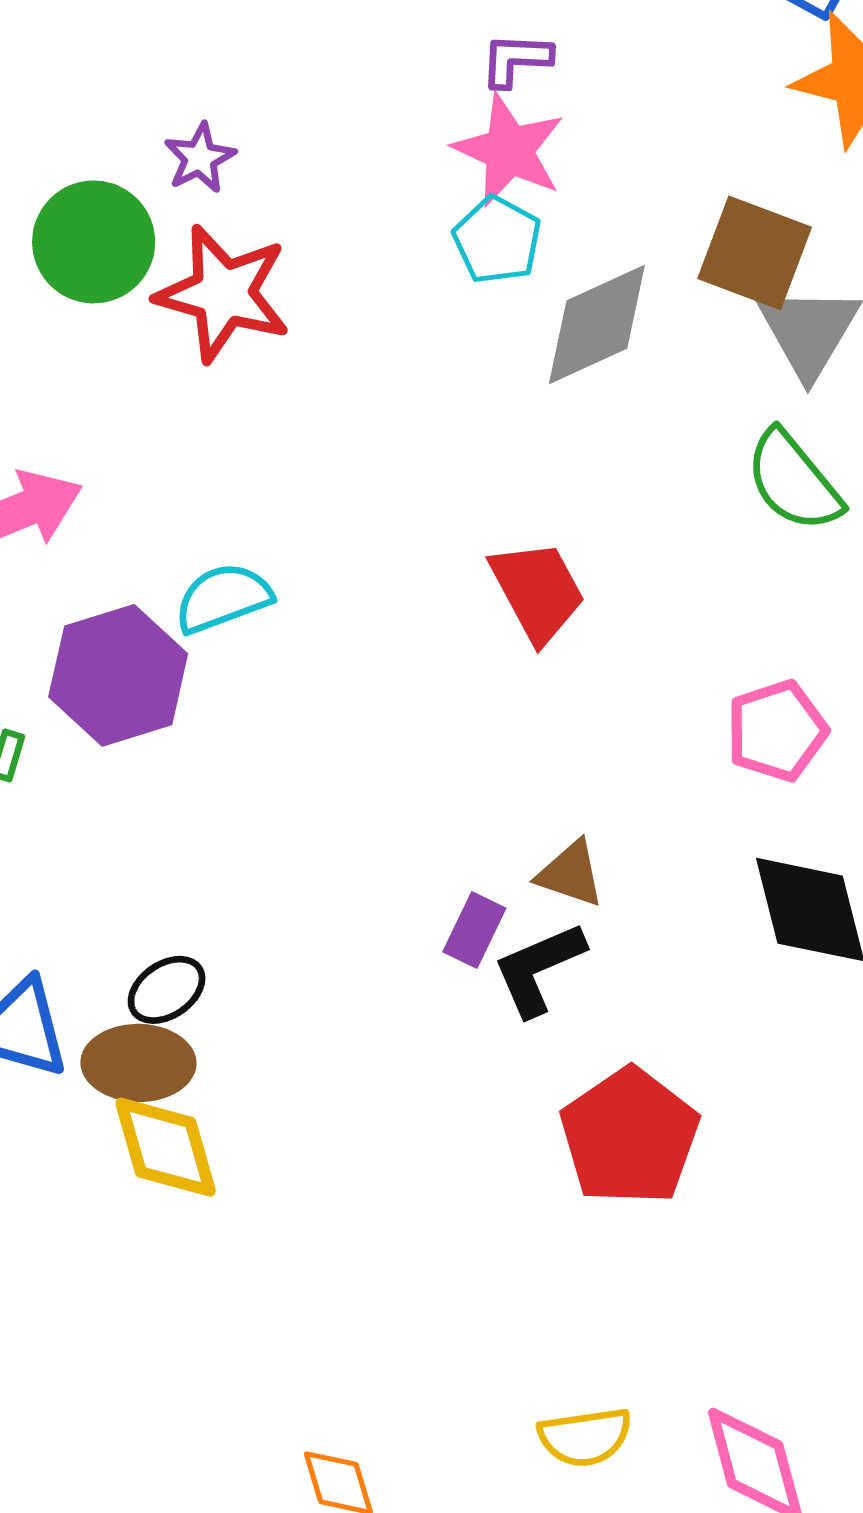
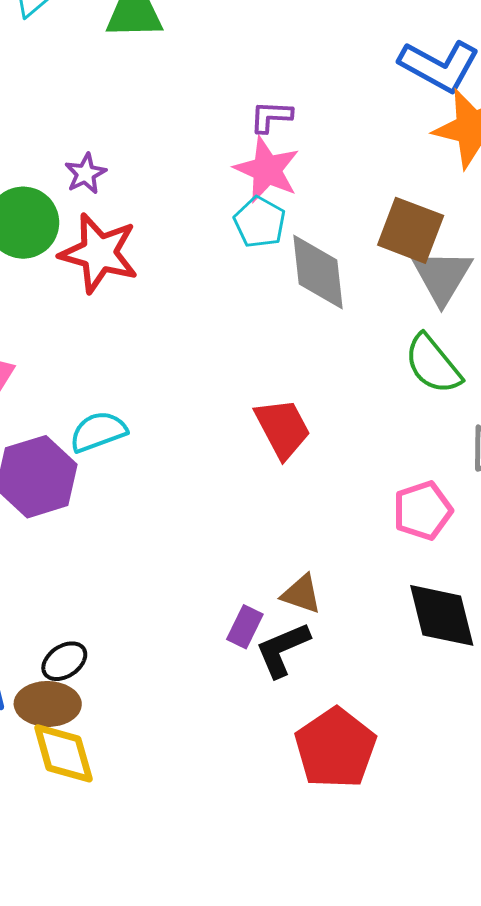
gray diamond: (597, 325) -> (318, 272), turned -72

